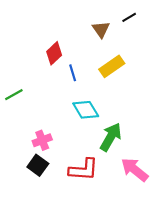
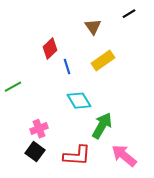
black line: (129, 17) -> (129, 14), moved

